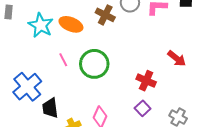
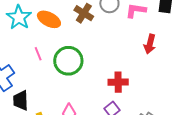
red arrow: (177, 58) -> (150, 44), moved, turned 60
red cross: (146, 81) -> (118, 82), turned -30

